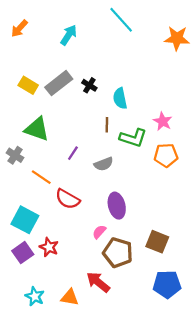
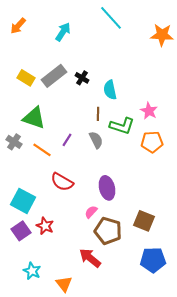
gray semicircle: (104, 164) -> (96, 140), moved, turned -96
orange line: (41, 177) -> (42, 150), moved
orange triangle: (70, 297) -> (64, 284), moved, turned 42

